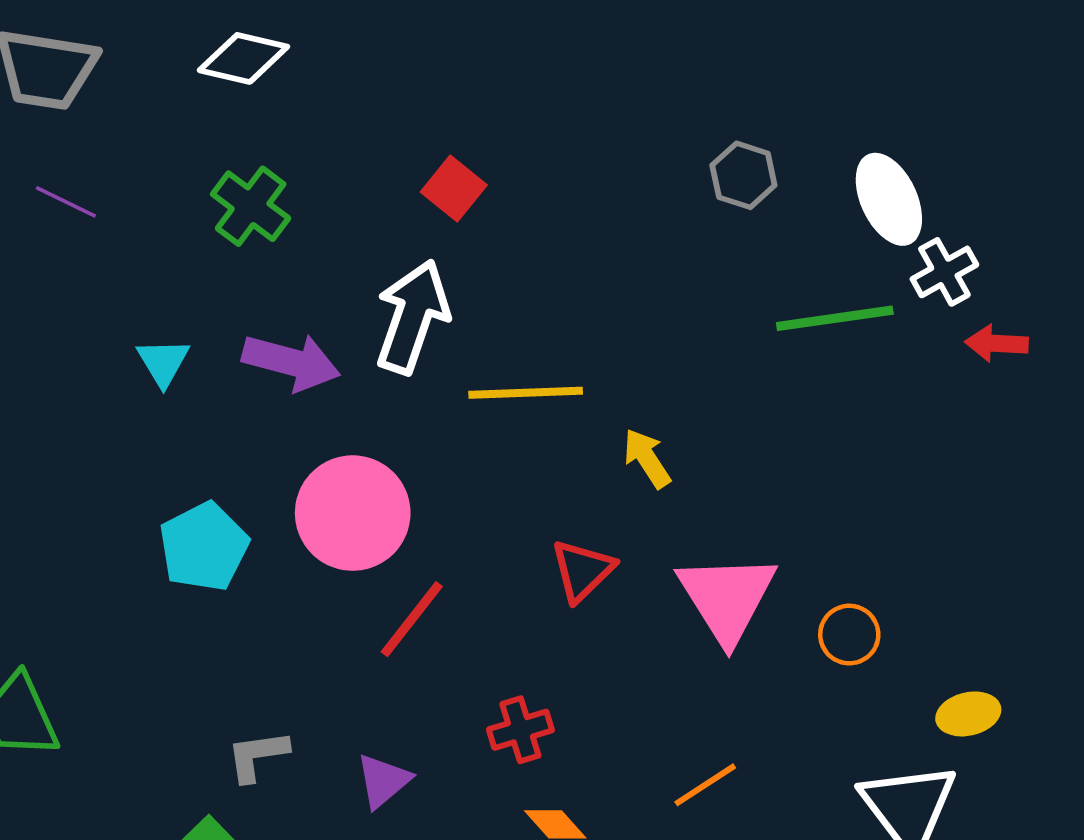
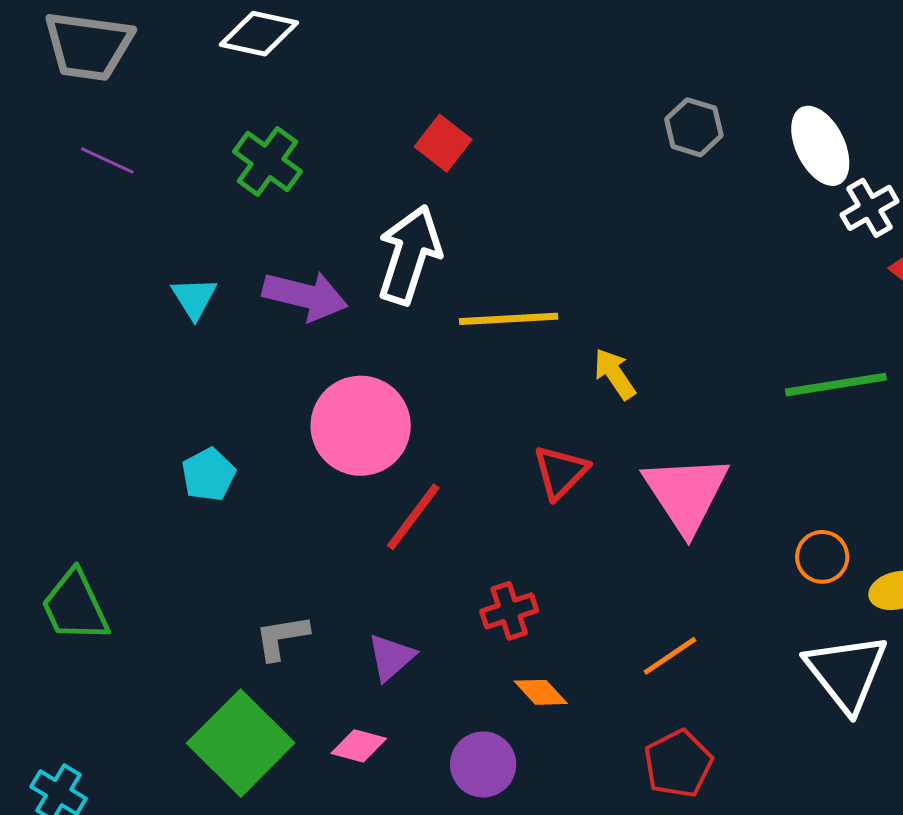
green line: (835, 318) -> (836, 385), moved
cyan pentagon: (204, 547) -> (209, 475), moved, size x0.7
orange circle: (849, 635) -> (822, 557), moved

